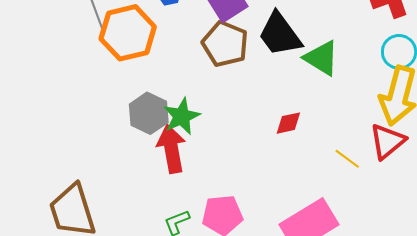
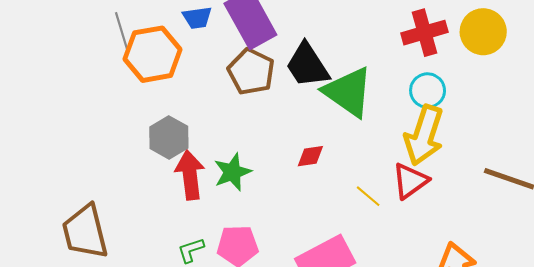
green triangle: (321, 58) -> (348, 92), size x1.4
green star: (182, 116) -> (232, 172), moved

